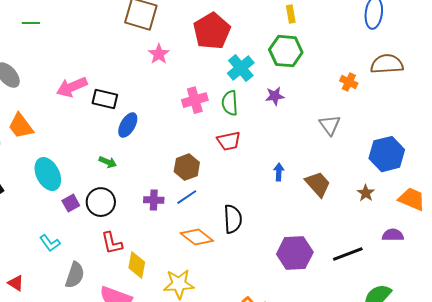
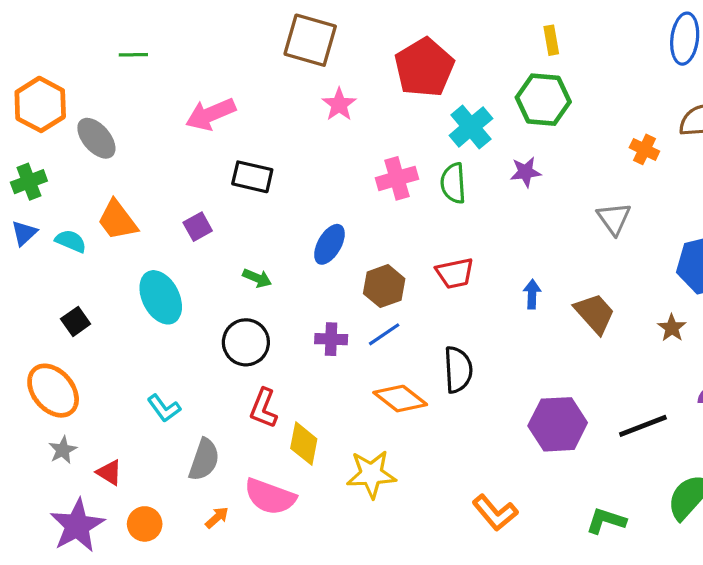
pink arrow: (72, 87) -> (211, 114), moved
blue ellipse: (128, 125) -> (329, 244), moved
red trapezoid: (229, 141) -> (455, 273), moved
purple square: (71, 203) -> (198, 227), moved
red L-shape: (112, 243) -> (264, 408), turned 35

